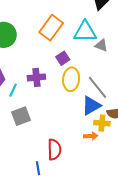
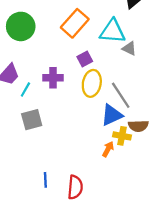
orange arrow: (91, 136) -> (108, 149), turned -64
red semicircle: (54, 150) -> (75, 187), moved

